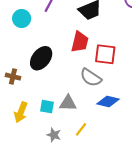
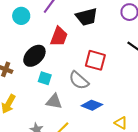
red trapezoid: (80, 42) -> (59, 37), moved
cyan square: (47, 107) -> (45, 78), moved

